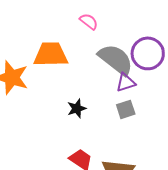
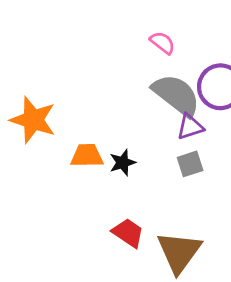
pink semicircle: (89, 21) -> (163, 43), moved
orange trapezoid: (51, 54) -> (87, 156), moved, size x0.7

